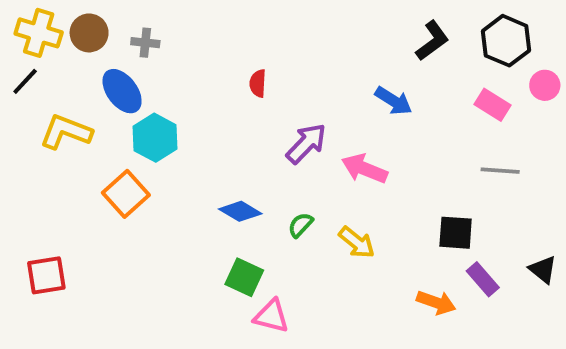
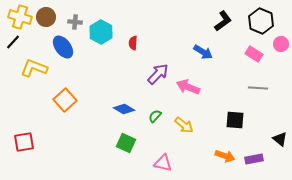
cyan hexagon: (155, 138) -> (101, 32), moved
purple rectangle: (483, 279) -> (254, 159), moved, turned -60
pink triangle: (271, 316) -> (163, 163), moved

